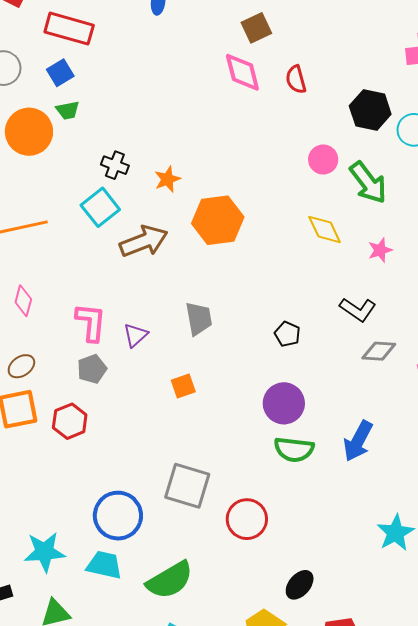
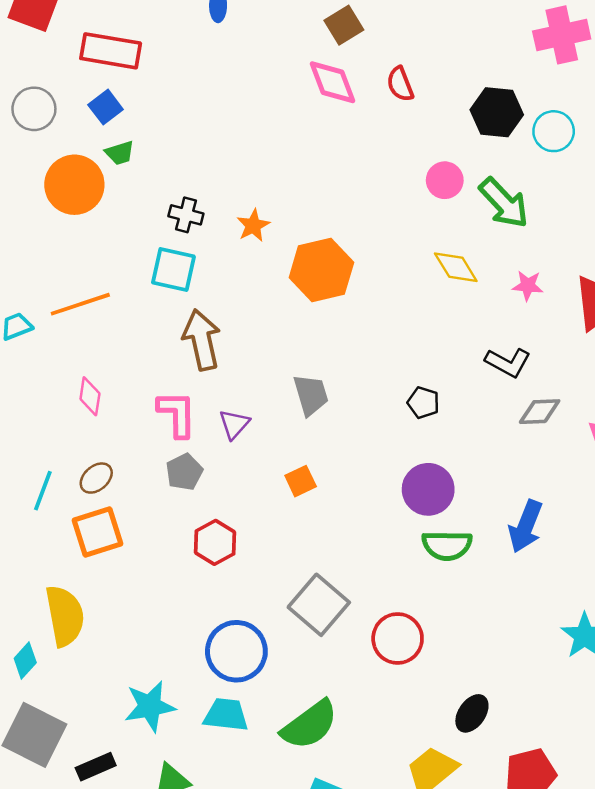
cyan square: (100, 207) -> (173, 270), turned -33
brown arrow: (144, 241) -> (202, 340), moved, turned -75
pink star: (380, 250) -> (528, 286), turned 30
red hexagon: (70, 421) -> (215, 542), moved
gray square: (187, 486) -> (319, 605), turned 30

